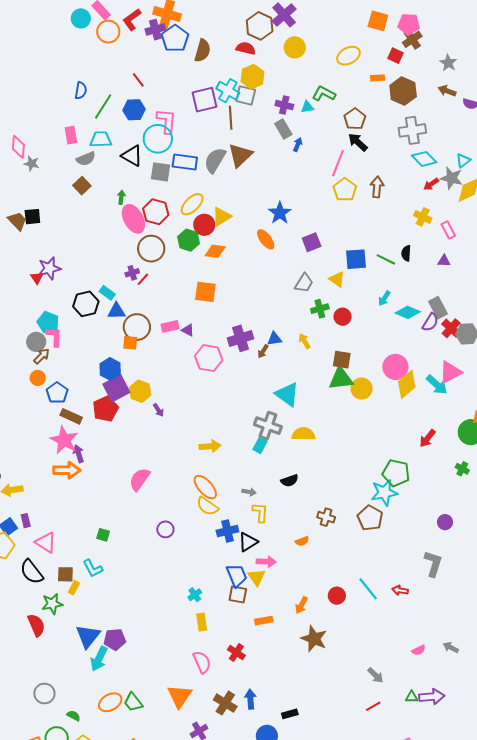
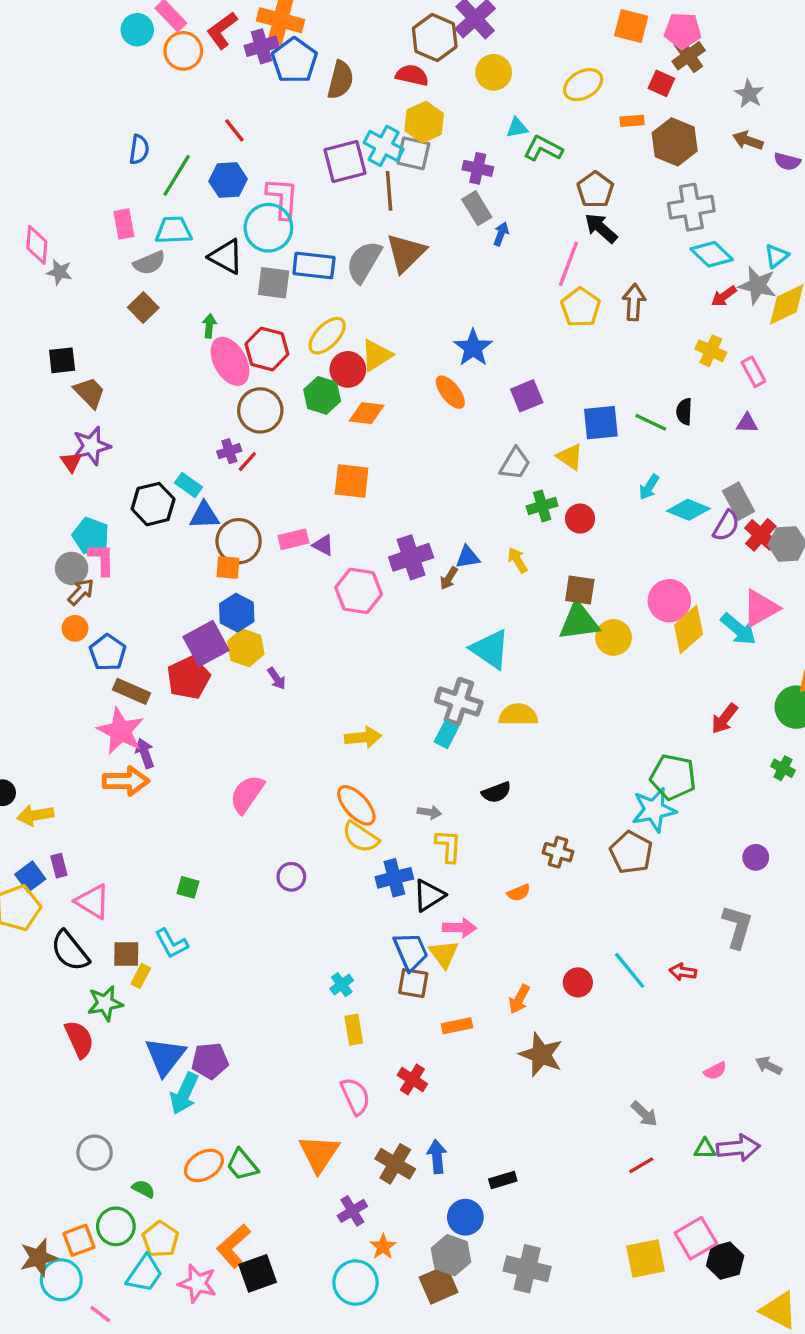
cyan triangle: (307, 107) -> (517, 128), moved
brown trapezoid: (17, 221) -> (89, 393), moved
blue hexagon: (110, 369) -> (237, 613), moved

